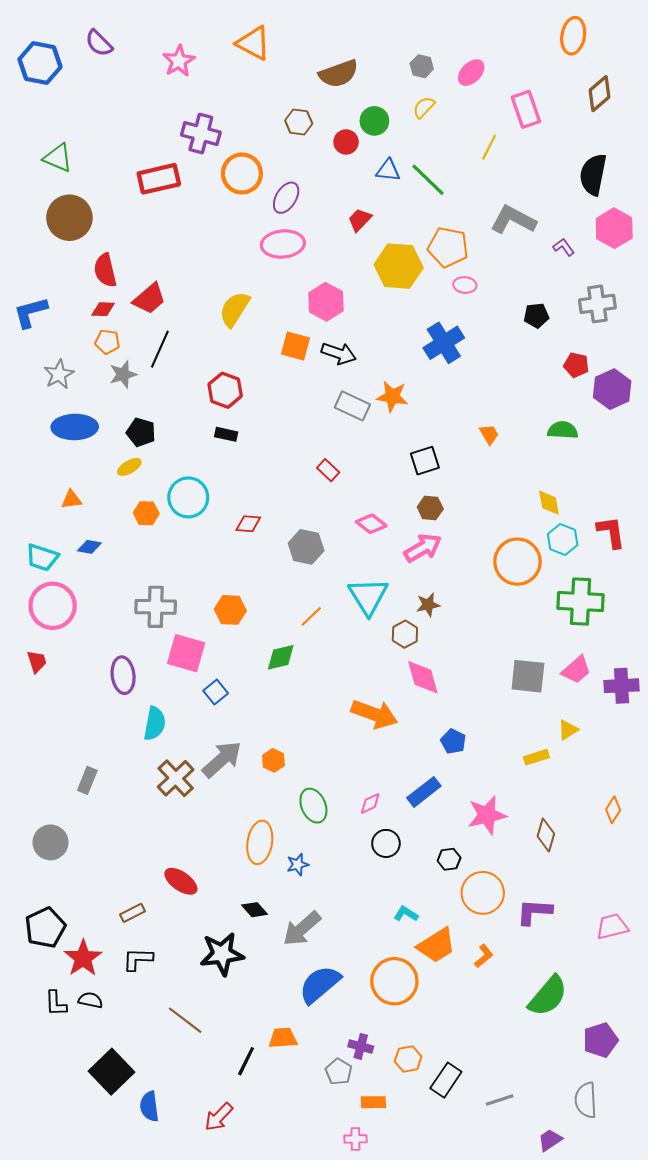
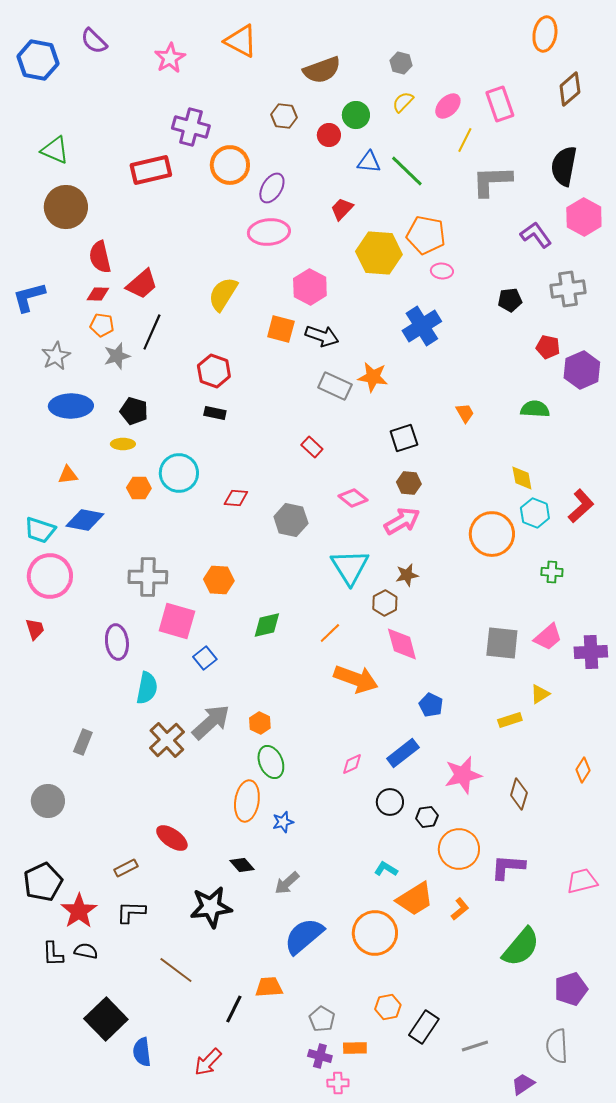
pink ellipse: (471, 73) -> (448, 106), moved
gray L-shape: (513, 220) -> (492, 181), moved, turned -30
purple L-shape: (564, 247) -> (536, 235), size x1.5
yellow ellipse: (129, 467) -> (123, 444), turned 30
red L-shape: (611, 532) -> (581, 506), turned 56
blue diamond: (89, 547) -> (85, 520), size x1.6
green cross: (581, 602) -> (552, 572), size x0.5
orange line: (311, 616) -> (330, 633), moved
green ellipse: (313, 806) -> (271, 762), moved
black circle: (386, 843) -> (390, 802), moved
gray arrow: (302, 929) -> (287, 883), size x0.7
purple cross: (361, 1046) -> (320, 1056), moved

